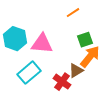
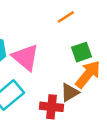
pink triangle: (42, 44) -> (25, 57), turned 35
red cross: (62, 82) -> (52, 107), turned -30

